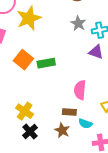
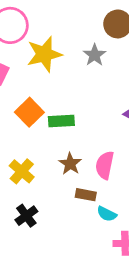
gray star: (78, 23) -> (95, 55), moved
yellow cross: (25, 111) -> (22, 171), moved
brown star: (62, 130) -> (70, 164), moved

